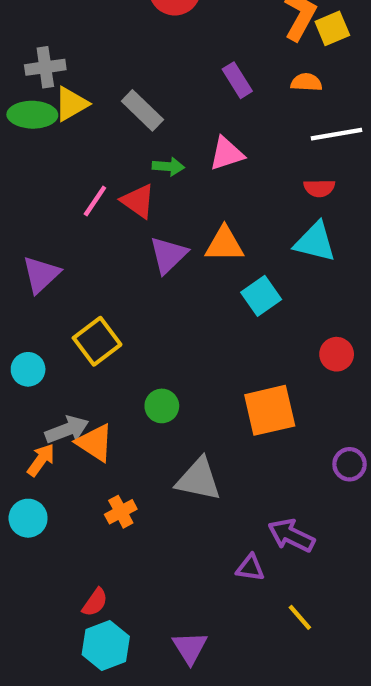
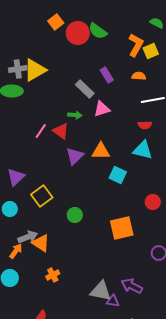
yellow triangle: (71, 104) -> (35, 70), moved, size x1.4
gray rectangle: (142, 110) -> (85, 89), moved
purple triangle: (41, 274) -> (16, 177), moved
cyan square: (261, 296) -> (118, 175), turned -30
green circle: (162, 406) -> (75, 215), moved
gray triangle: (198, 479) -> (101, 291), moved

